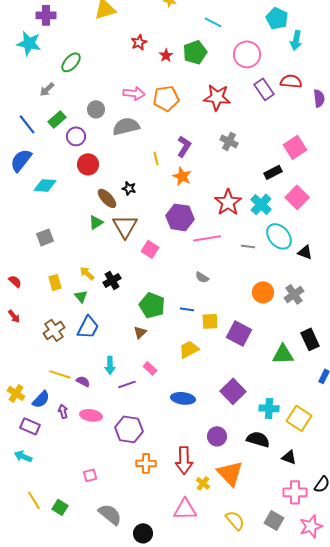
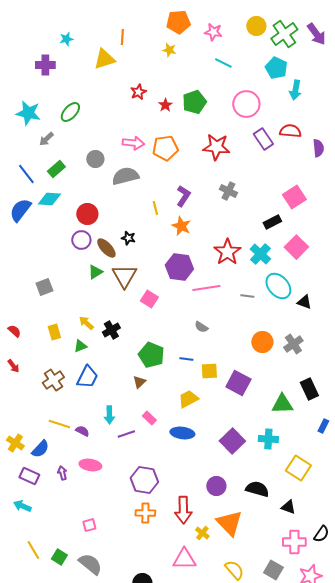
cyan line: (213, 22) -> (223, 63), moved
cyan star: (29, 43) -> (28, 113), moved
purple circle: (76, 136) -> (81, 240), moved
cyan diamond: (45, 185) -> (49, 199), moved
green triangle: (81, 296) -> (80, 346), turned 48
blue ellipse: (183, 398) -> (182, 433), moved
cyan cross: (269, 408) -> (268, 439), moved
purple arrow: (63, 411) -> (62, 473), moved
purple hexagon: (129, 429) -> (144, 480), moved
gray semicircle: (110, 514) -> (90, 564), moved

